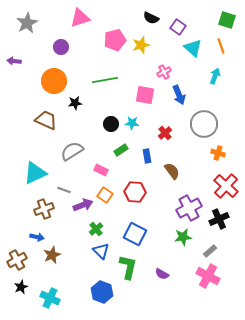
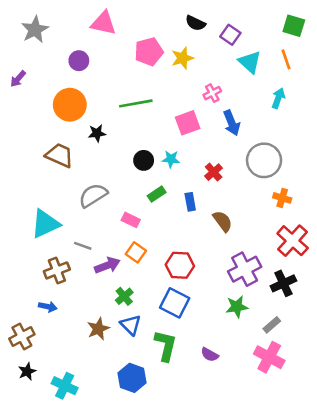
pink triangle: (80, 18) -> (103, 23), turned 30
purple arrow: (14, 61) -> (18, 79), turned -56
pink square: (145, 95) -> (188, 123), turned -30
red hexagon: (135, 192) -> (180, 265), moved
brown star: (52, 255) -> (98, 329), moved

